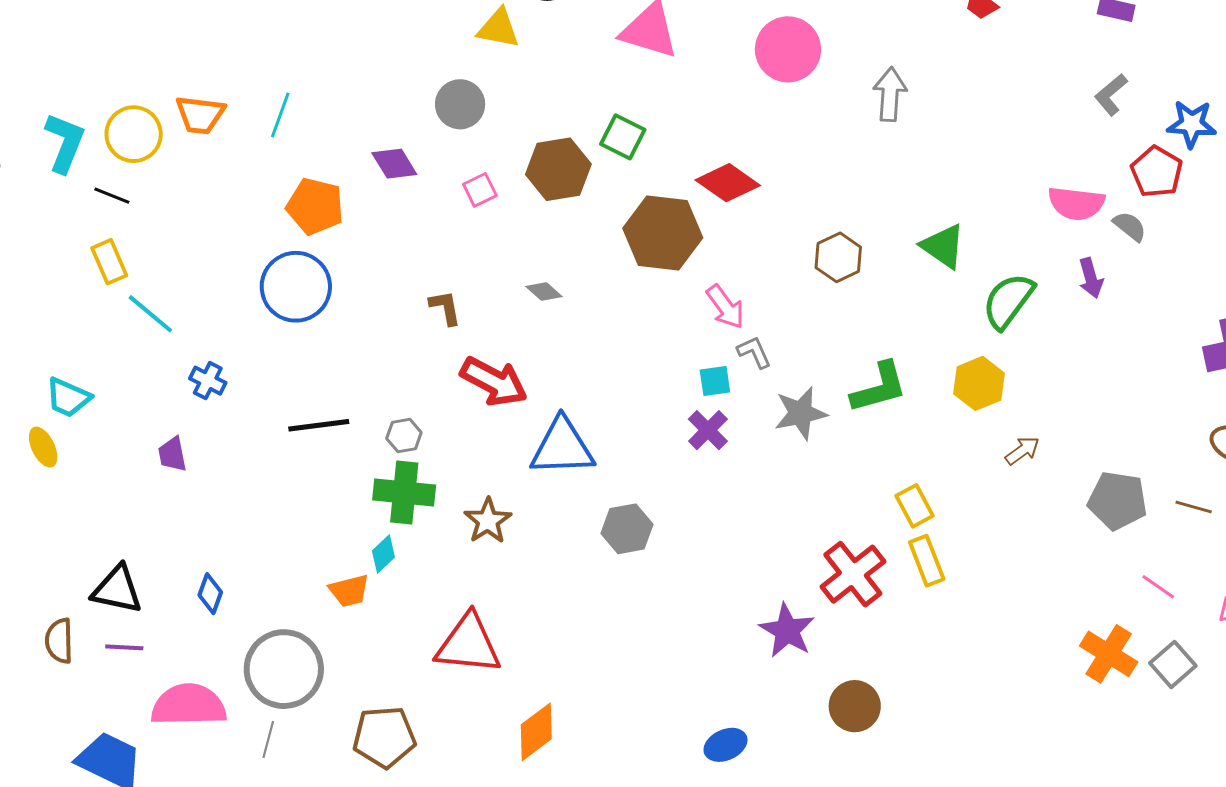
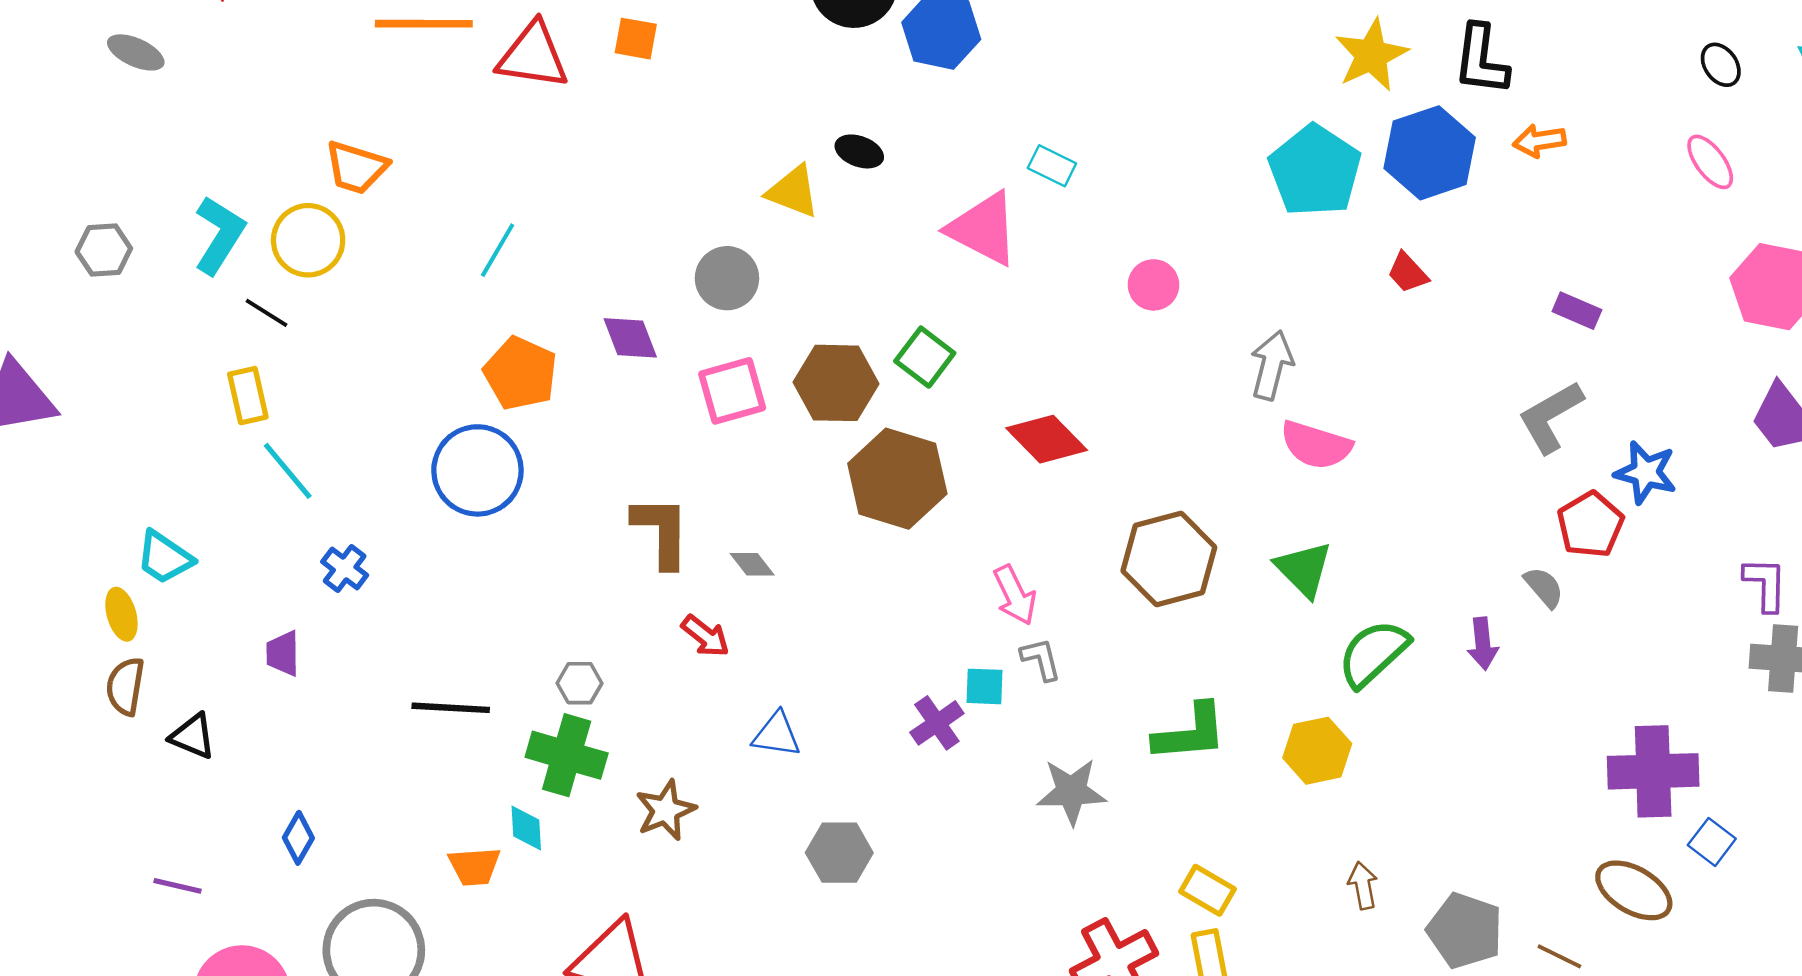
pink circle: (788, 49) -> (1153, 285), size x0.6
gray L-shape: (1111, 95) -> (1551, 417), size x1.4
orange trapezoid: (200, 115) -> (356, 167), moved
pink square: (480, 190) -> (732, 391), size x1.6
pink semicircle: (1076, 203) -> (1316, 445), moved
brown hexagon: (663, 233) -> (897, 479), moved
brown hexagon: (838, 257) -> (1169, 559), size x1.5
gray diamond: (544, 292) -> (752, 564), moved
brown L-shape: (445, 308) -> (661, 531), size x1.6
red arrow: (494, 382) -> (705, 636), size x0.6
gray star: (801, 413) -> (1071, 791), moved
black line: (319, 425) -> (451, 708), moved
purple cross: (708, 430) -> (937, 723), moved
blue triangle: (562, 447) -> (777, 735), size x0.6
brown arrow: (1022, 451) -> (1363, 885), moved, turned -75
yellow rectangle: (915, 506) -> (1208, 890), turned -42
cyan diamond: (383, 554) -> (526, 828), turned -60
black triangle: (117, 590) -> (193, 736), moved, size x0.7
brown semicircle: (59, 641) -> (125, 686), moved

